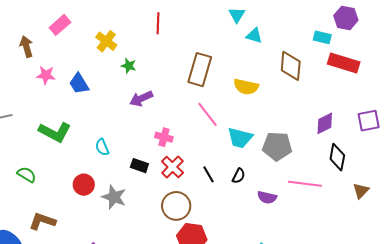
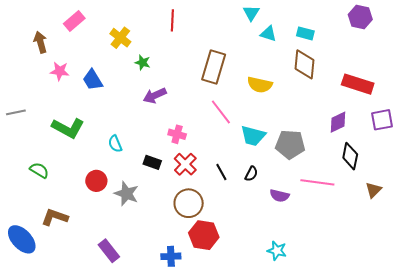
cyan rectangle: (322, 37) -> (305, 33), moved
red rectangle: (344, 63) -> (358, 84), moved

